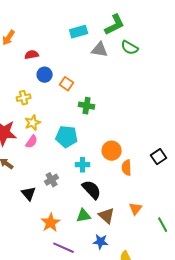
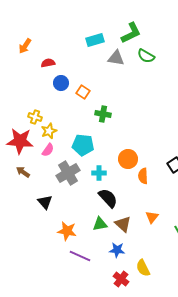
yellow cross: (24, 98) -> (35, 117), moved, turned 32
gray cross: (52, 180) -> (68, 173), moved, size x1.6
orange star: (51, 223) -> (67, 231), turned -30

